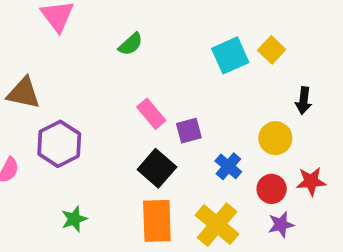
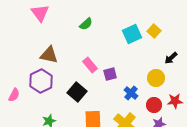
green semicircle: (131, 44) -> (86, 24), moved
brown triangle: (23, 93) -> (49, 55), moved
black arrow: (304, 101) -> (171, 58), turned 40
black square: (157, 168) -> (77, 92), moved

